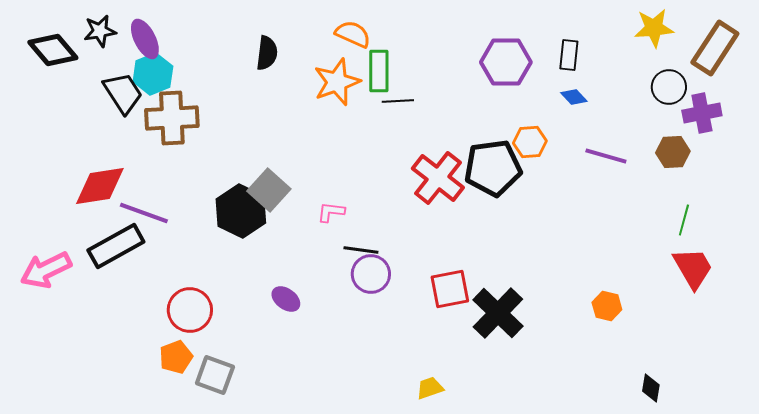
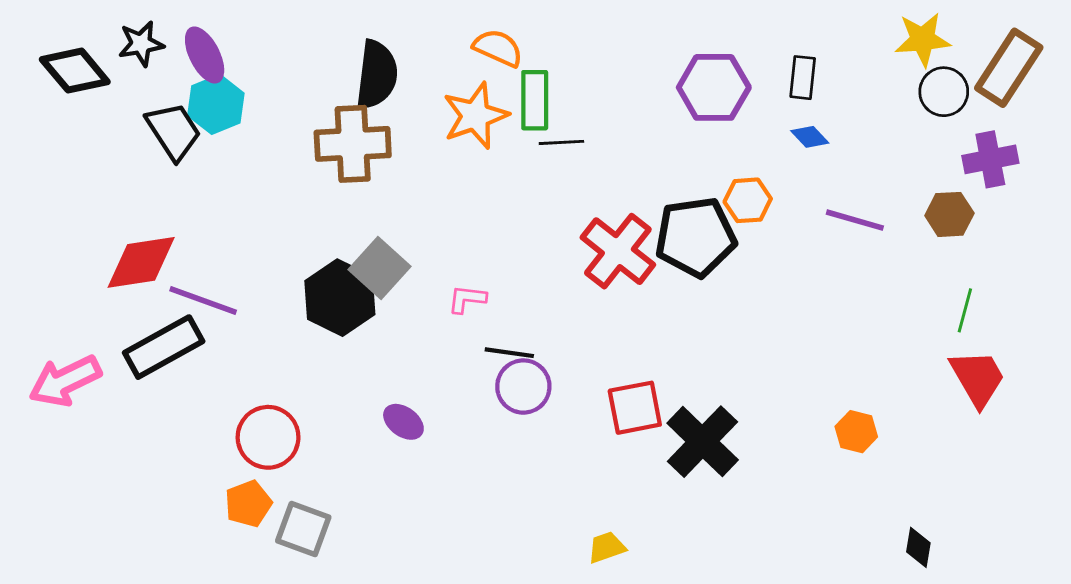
black semicircle: (267, 53) -> (377, 75), size x1.4
black circle: (669, 87) -> (944, 92), moved
brown cross: (172, 118) -> (353, 144), moved

